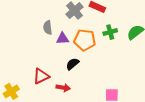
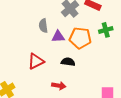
black semicircle: (72, 64) -> (68, 62), turned 48
red triangle: (41, 76) -> (36, 61), moved

